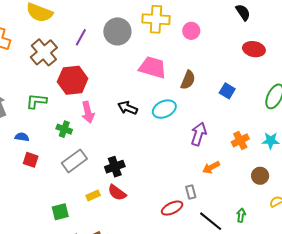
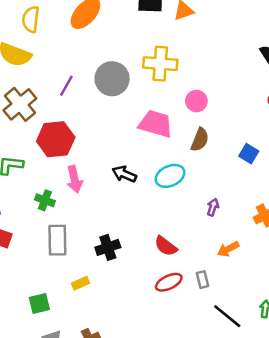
pink circle: (191, 31) -> (196, 101), moved
purple arrow: (199, 134) -> (213, 207), size x0.6
gray rectangle: (74, 161) -> (57, 240), turned -55
red semicircle: (117, 193) -> (166, 246), moved
red ellipse: (172, 208) -> (169, 282), moved

